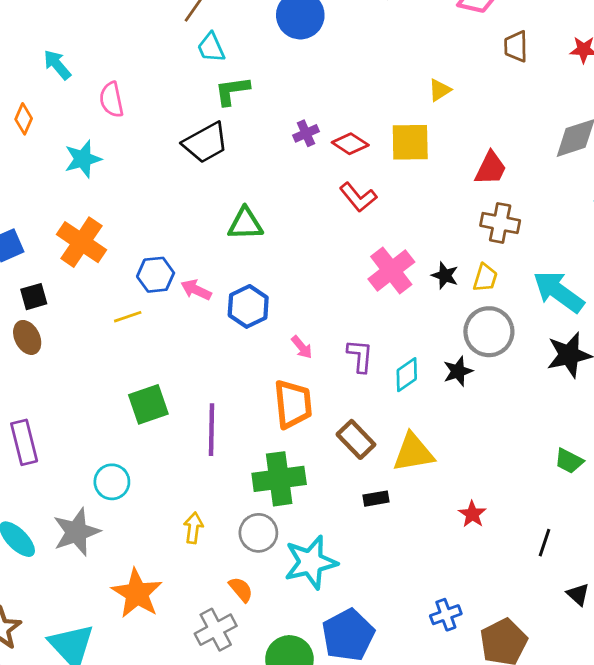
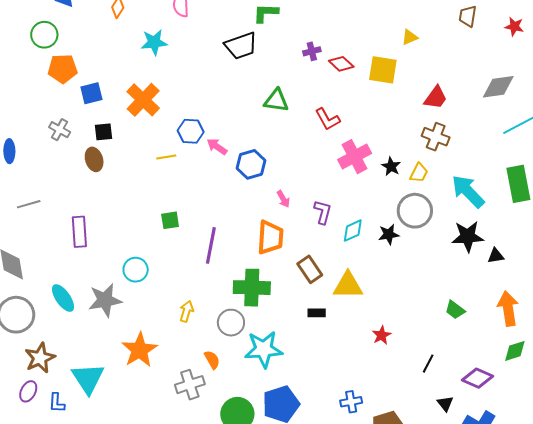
red L-shape: (358, 197) -> (327, 119), moved
green triangle: (245, 224) -> (276, 101), moved
green square: (148, 404) -> (170, 220), size x0.7

